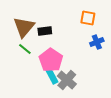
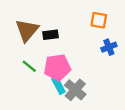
green line: (25, 49) -> (29, 66), moved
pink pentagon: (51, 60) -> (57, 67), turned 30

